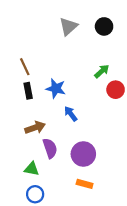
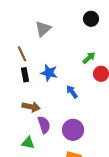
gray triangle: (68, 26) -> (43, 29), moved
blue arrow: (71, 114) -> (72, 92), moved
brown arrow: (35, 128) -> (31, 107), turned 30

